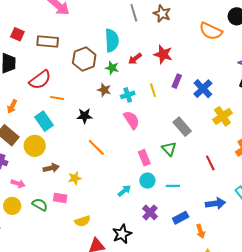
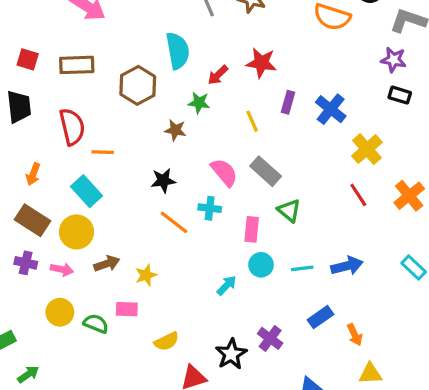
green star: (112, 68) -> (199, 103), moved
red semicircle: (40, 80) -> (72, 127), turned -60
cyan cross: (128, 95) -> (210, 208), moved, turned 32
black star: (85, 116) -> (163, 181), moved
gray rectangle: (182, 127) -> (266, 171), moved
pink rectangle: (144, 158) -> (252, 229), turned 35
red line: (210, 163) -> (358, 195), moved
pink arrow: (18, 184) -> (62, 269), moved
blue arrow: (216, 203) -> (347, 266), moved
yellow circle: (12, 206) -> (60, 312), moved
purple cross: (150, 212) -> (270, 338), moved

